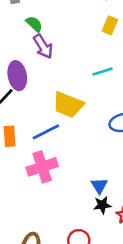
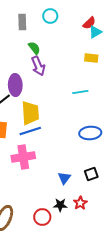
yellow rectangle: (110, 25) -> (91, 58), turned 64
yellow trapezoid: (68, 105) -> (30, 113), moved, turned -125
black star: (102, 205) -> (60, 205), moved

